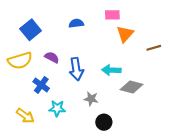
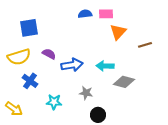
blue semicircle: (76, 23) -> (85, 14), moved
blue square: (31, 30) -> (29, 28), turned 30
blue arrow: (76, 69) -> (72, 65), turned -90
blue cross: (41, 85) -> (30, 81), moved
yellow arrow: (25, 116) -> (14, 109), moved

